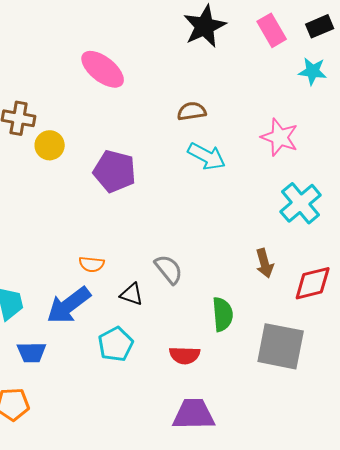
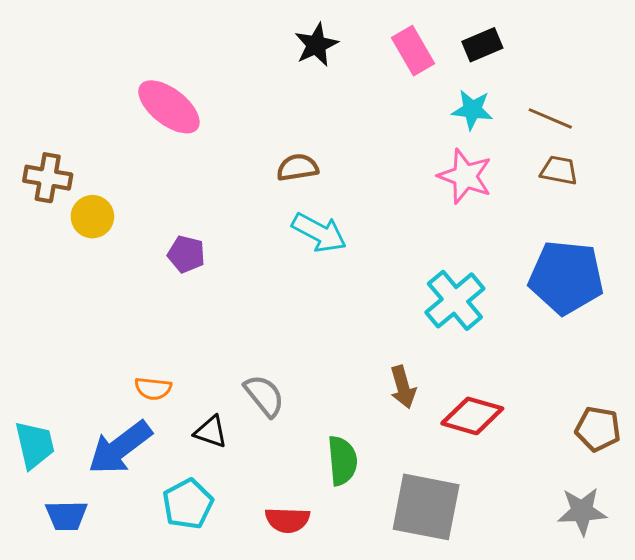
black star: (205, 26) -> (316, 45), size x0.7
pink star: (280, 137) -> (465, 176), moved
purple pentagon: (115, 171) -> (186, 254), size x0.6
red diamond: (313, 283) -> (472, 416), turned 30

